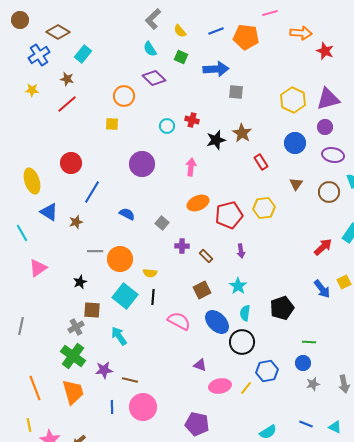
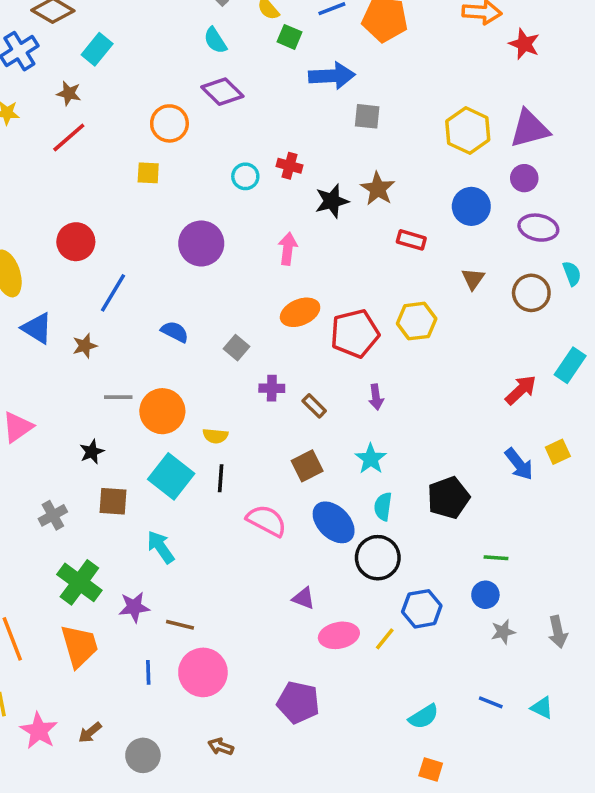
green square: (181, 57) -> (289, 37), moved
red rectangle: (261, 162) -> (411, 240), turned -42
gray cross: (76, 327) -> (53, 515), moved

